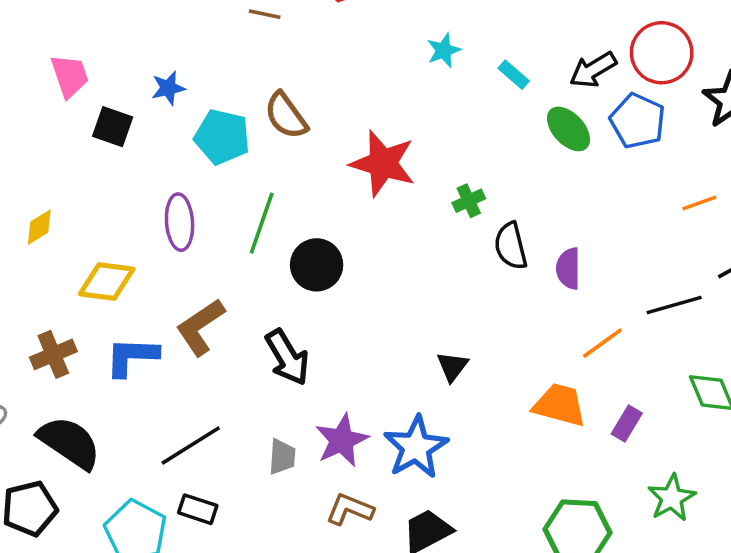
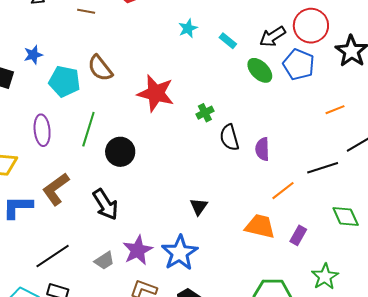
gray trapezoid: (282, 457) -> (104, 261), turned 55

